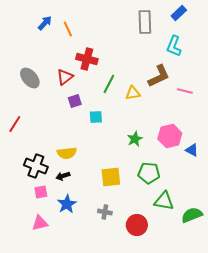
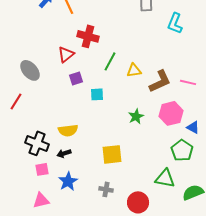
brown L-shape: (159, 76) -> (160, 81), moved
gray ellipse: (30, 78) -> (30, 70), moved
pink line: (185, 91) -> (188, 82), moved
green pentagon: (149, 173) -> (182, 150), moved, turned 30

